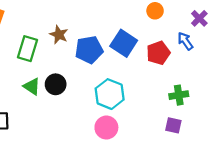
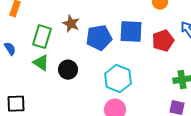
blue square: (124, 43) -> (131, 32), turned -30
green triangle: (32, 86) -> (41, 63), moved

